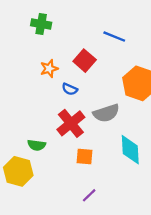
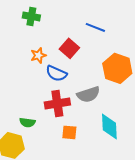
blue semicircle: (70, 89) -> (56, 73), size x1.5
red cross: (71, 123) -> (57, 103), turned 30

